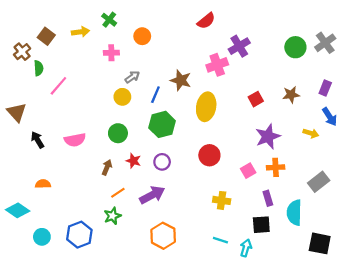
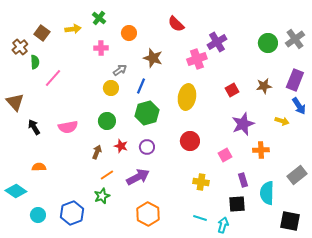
red semicircle: (206, 21) -> (176, 24), moved, turned 84
brown star: (181, 80) -> (153, 58), moved
purple rectangle: (325, 88) -> (295, 80), size x1.5
orange cross: (276, 167) -> (261, 150), moved
gray rectangle: (319, 182) -> (297, 175), moved

